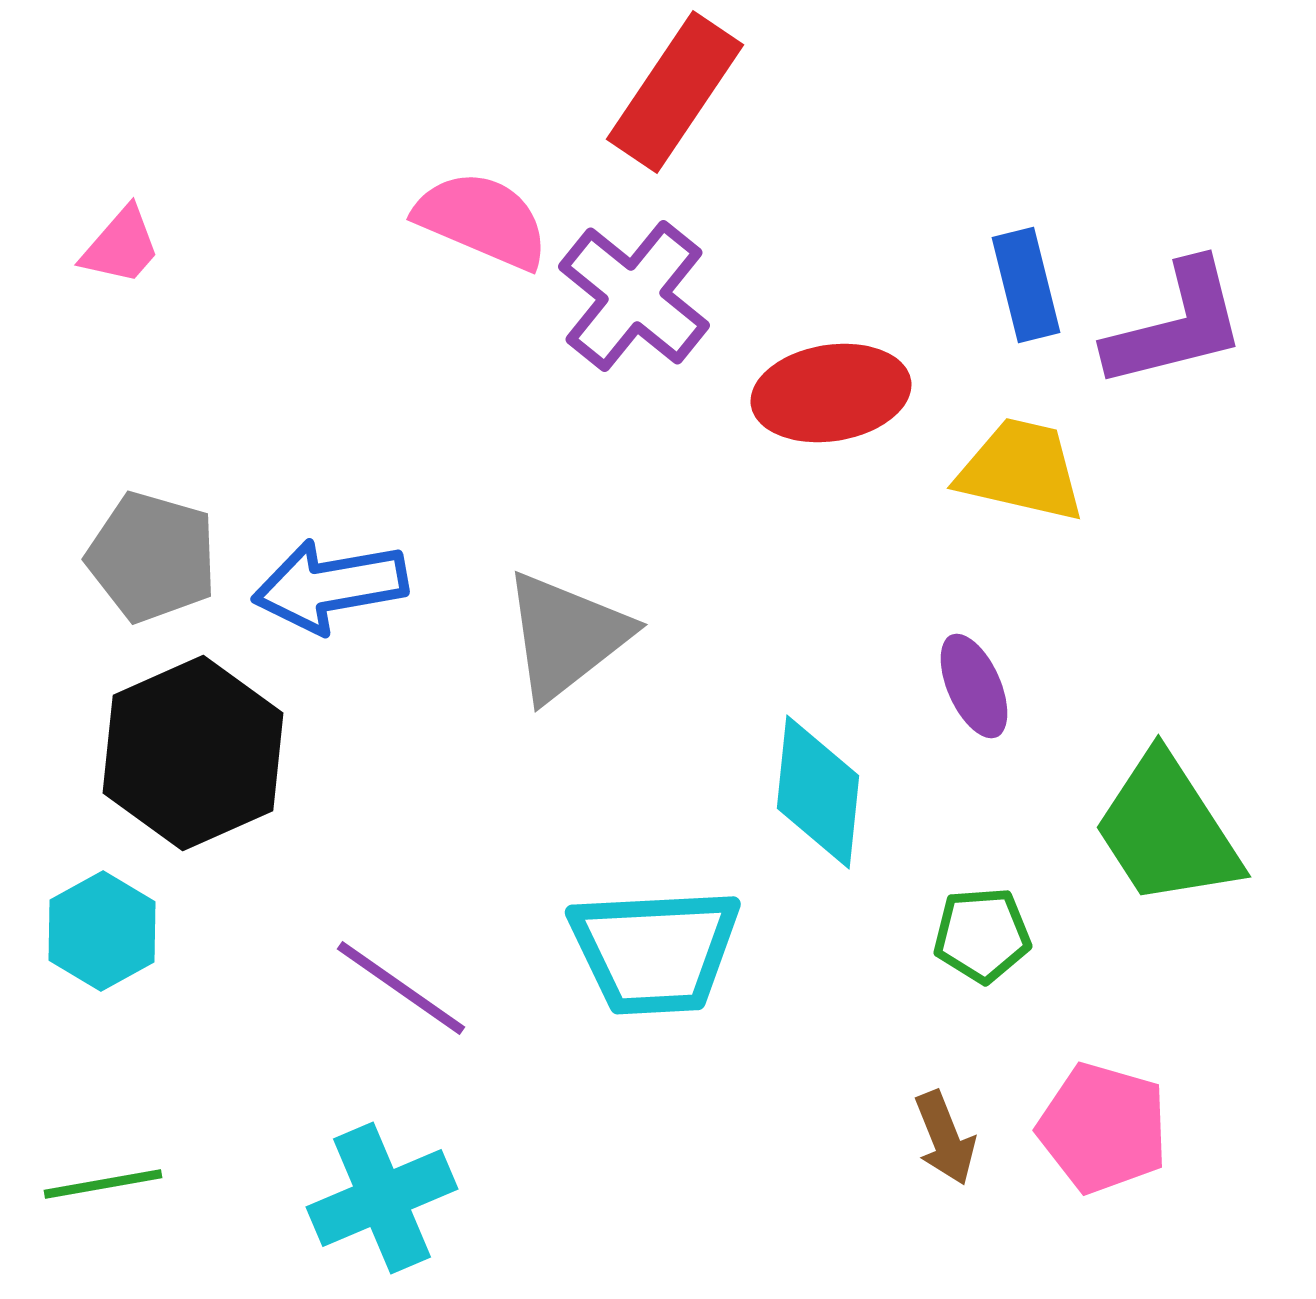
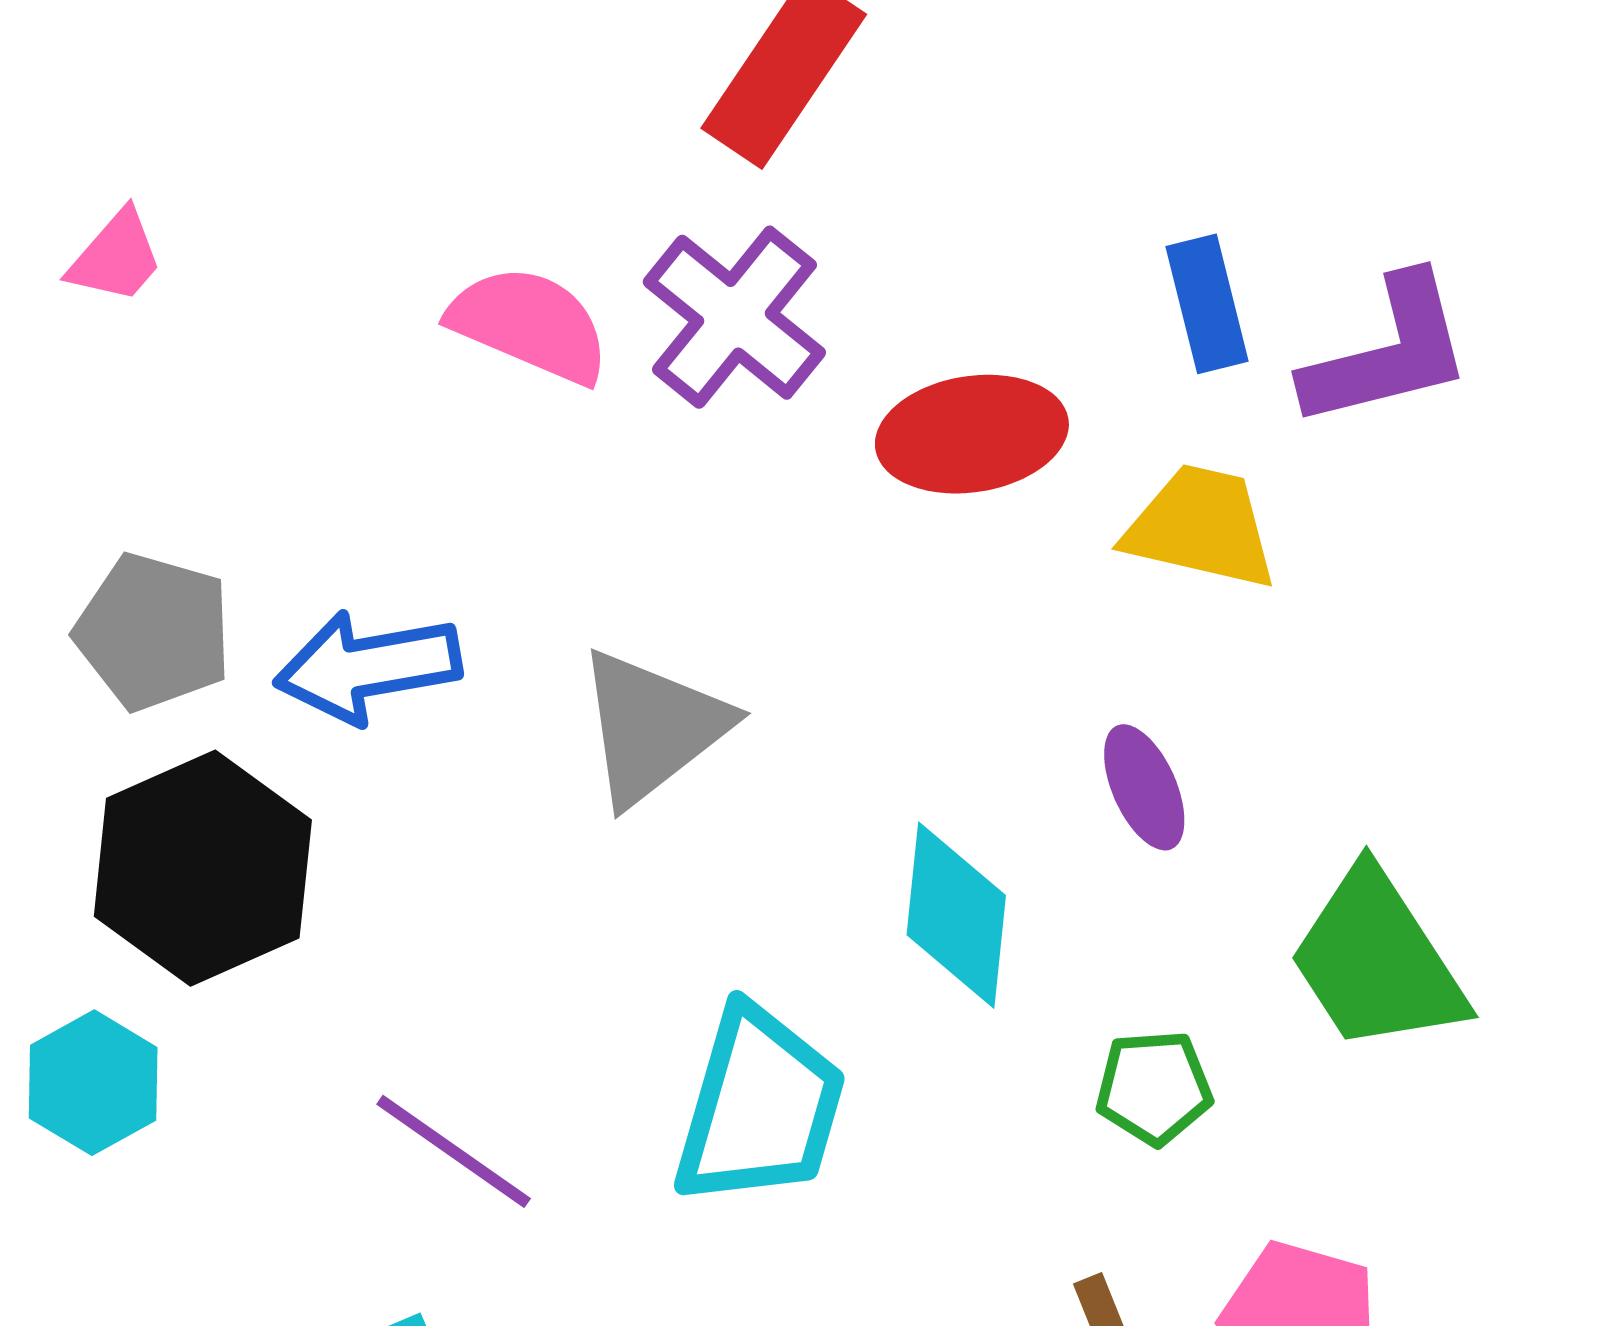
pink semicircle: (482, 220) -> (529, 324), moved
cyan trapezoid: (655, 951) -> (760, 1107), turned -71

